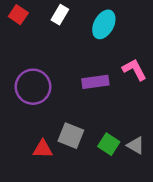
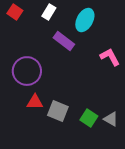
purple rectangle: (95, 82) -> (64, 41), moved, turned 45
red triangle: (43, 149) -> (35, 102), moved

